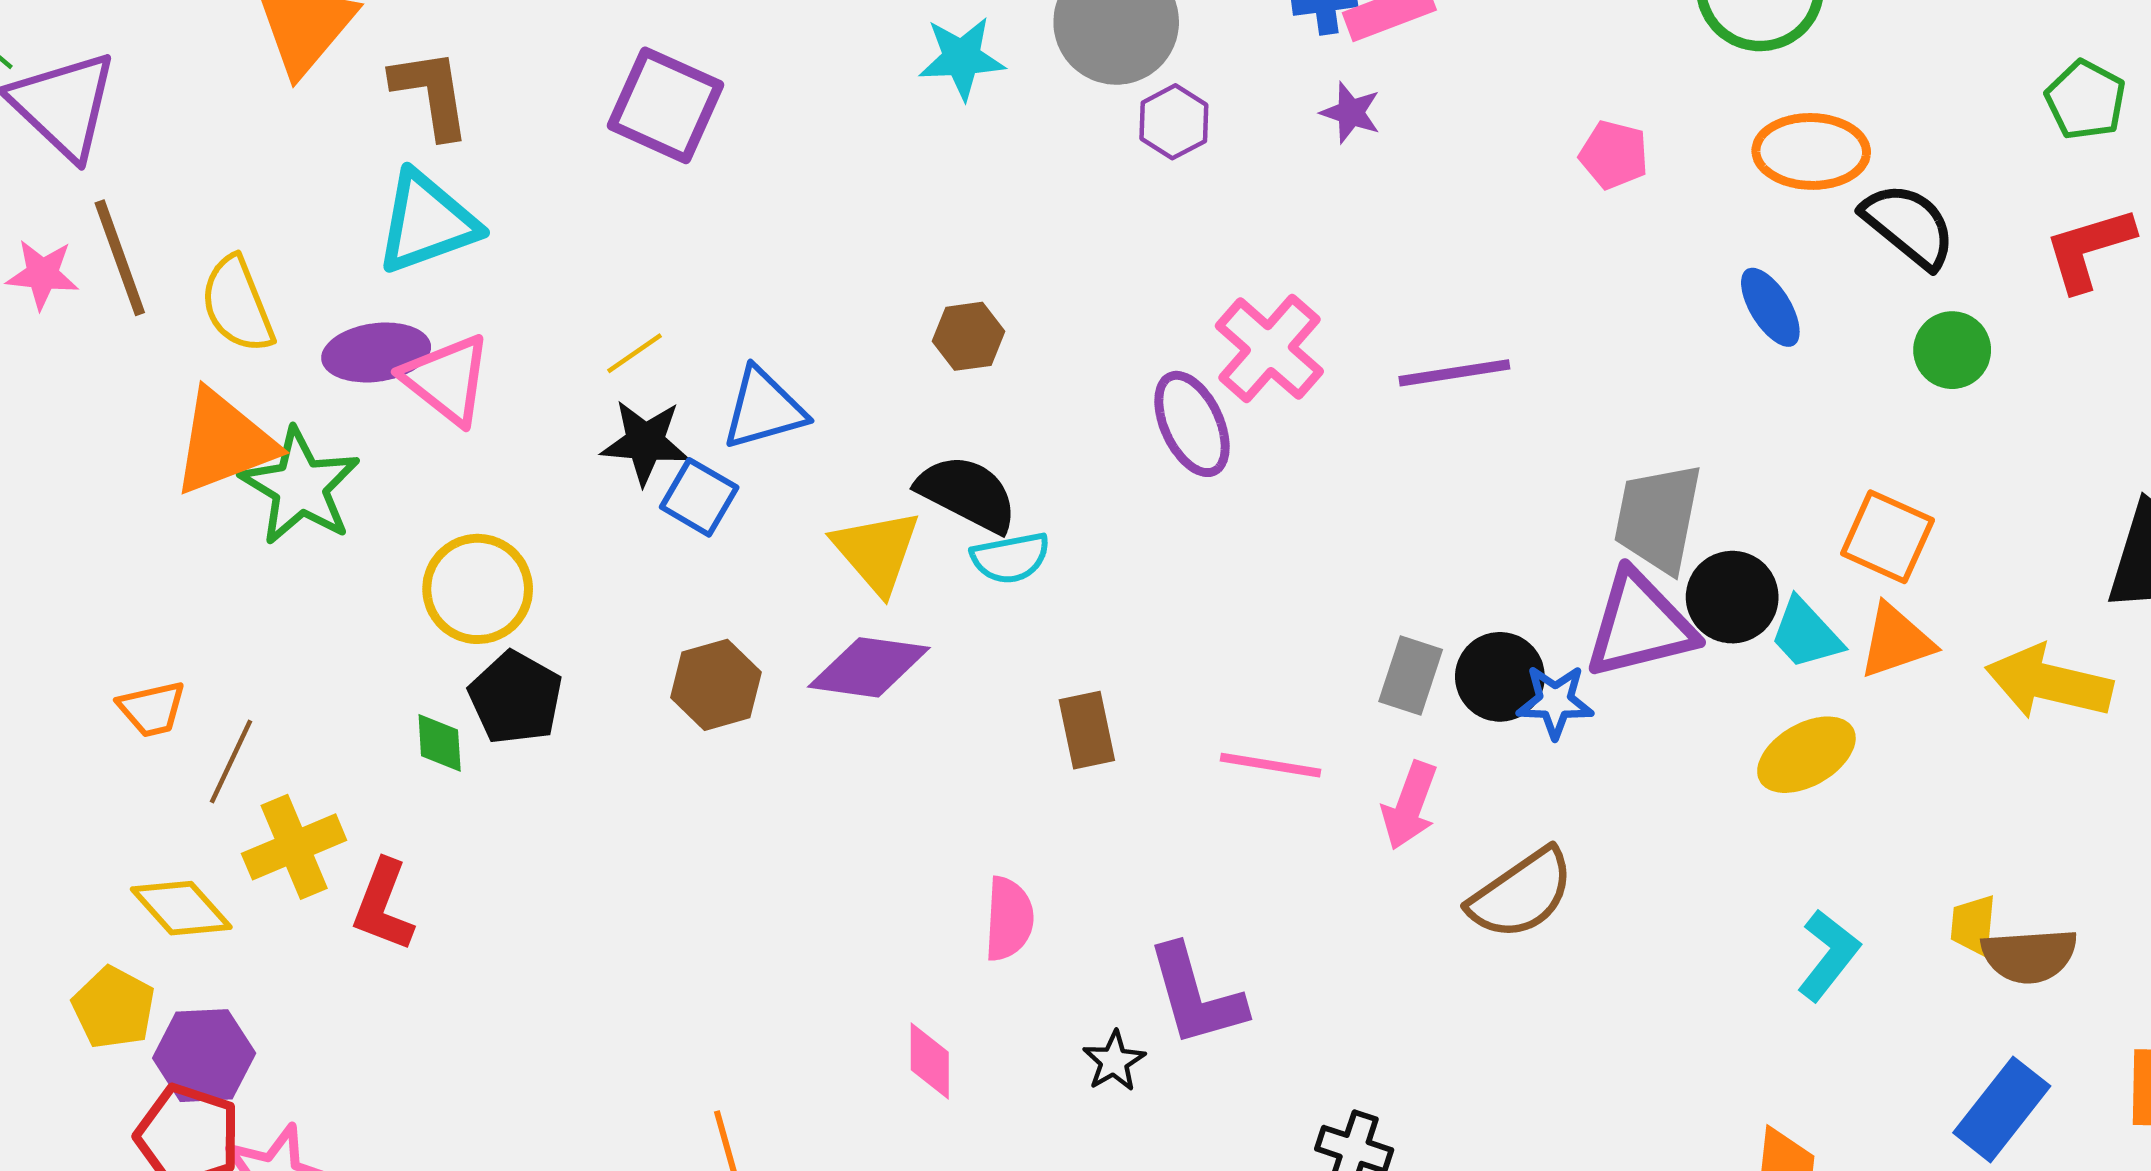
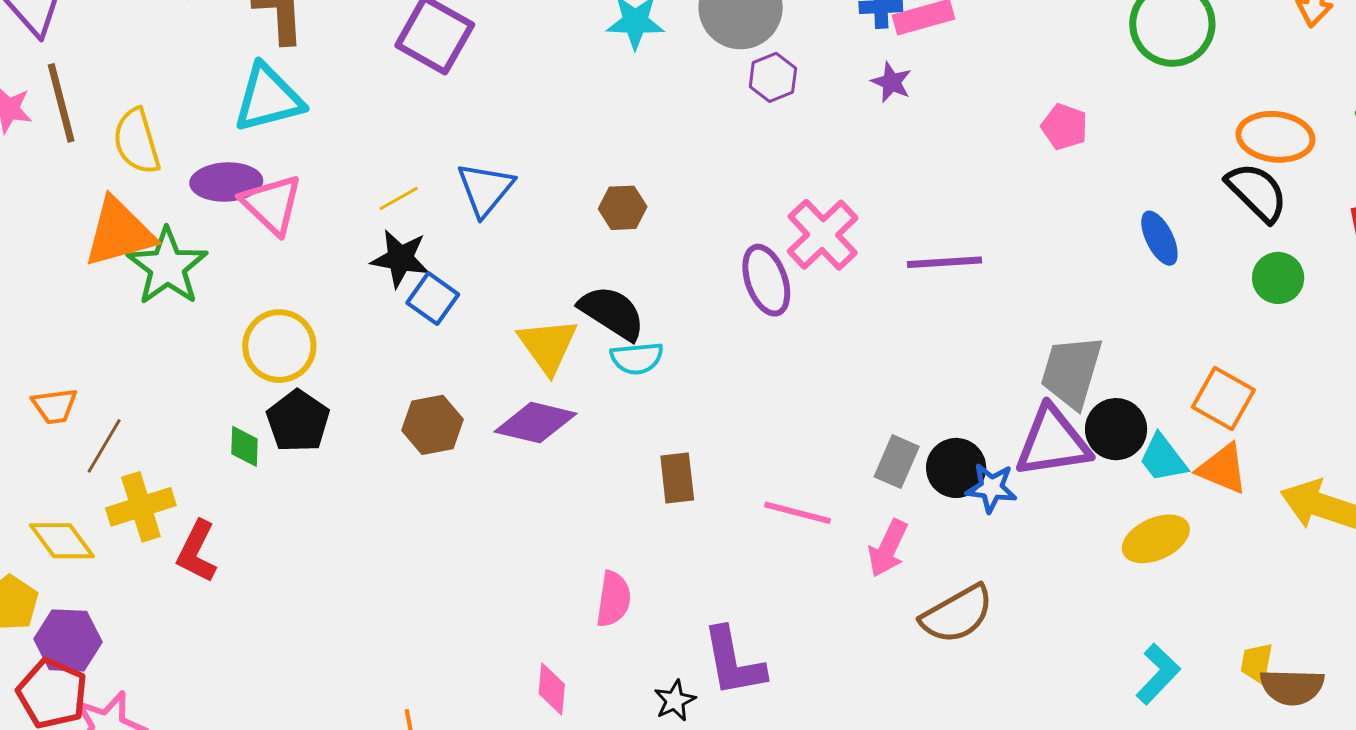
orange ellipse: (1811, 151) -> (1275, 137), moved
blue triangle: (764, 409) -> (485, 189), moved, turned -40
orange triangle: (1896, 641) -> (1223, 469), turned 36

